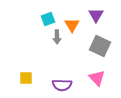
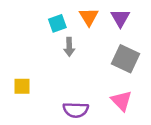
orange triangle: (72, 25) -> (89, 17), moved
yellow square: (26, 78) -> (22, 86), moved

